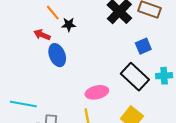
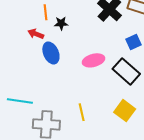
orange line: (53, 13) -> (45, 12), turned 35
pink ellipse: (97, 92) -> (94, 60), moved

